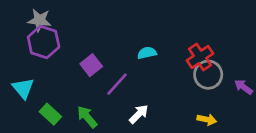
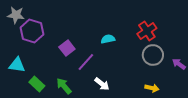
gray star: (39, 20) -> (16, 15), moved
red cross: (200, 57) -> (147, 31), moved
cyan triangle: (23, 88) -> (17, 65), turned -42
white arrow: (139, 114) -> (102, 84), turned 84

